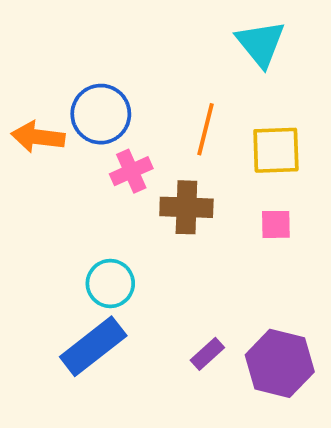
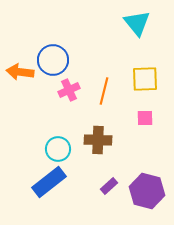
orange line: (205, 129) -> (104, 91), moved
brown cross: (186, 207) -> (98, 140), moved

